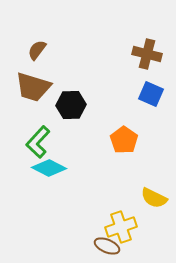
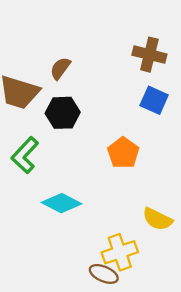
brown semicircle: (37, 50) -> (60, 68), moved
cyan diamond: (49, 168) -> (61, 203), moved

